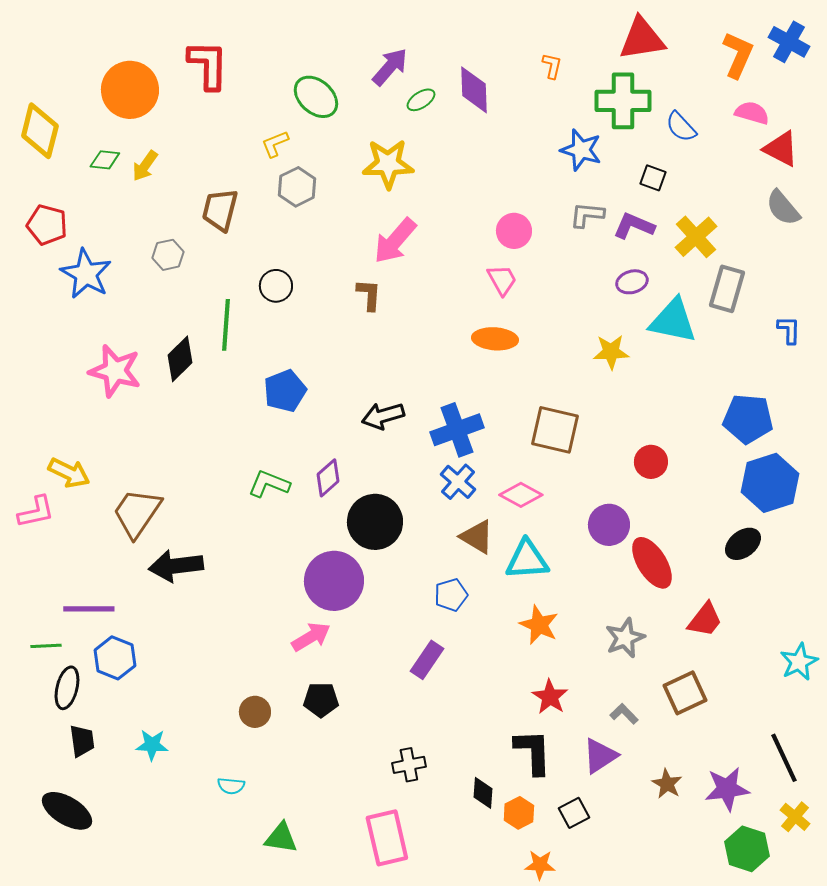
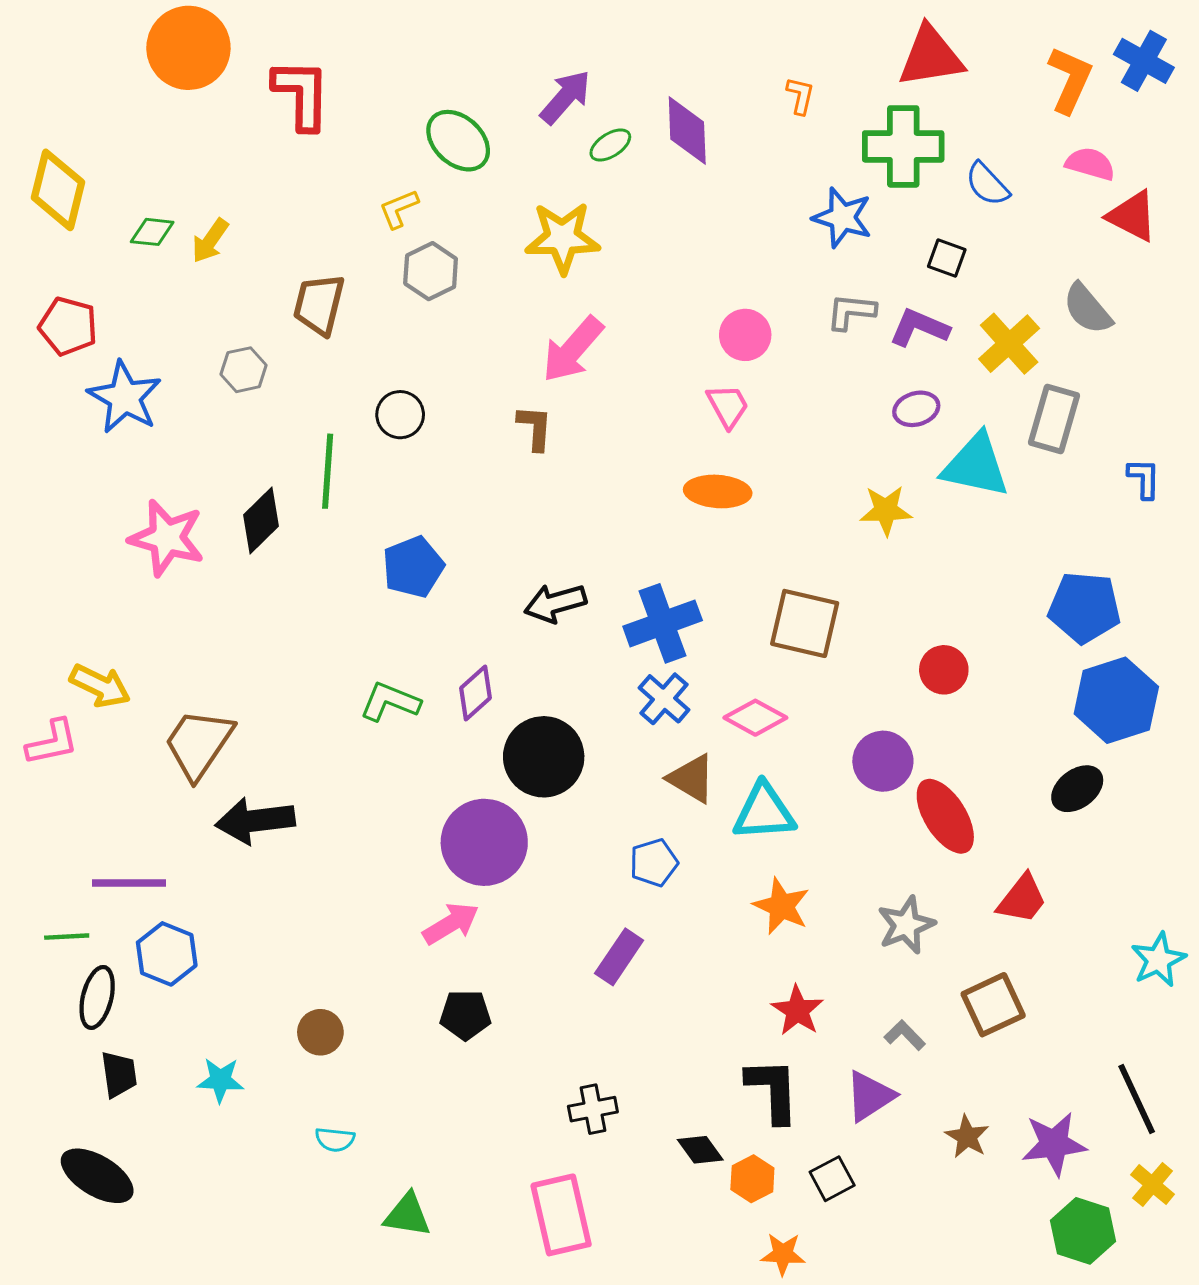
orange circle: (130, 90) -> (188, 48), moved
gray semicircle: (783, 208) -> (1087, 309), moved
brown circle: (255, 712) -> (320, 1032), moved
black diamond: (483, 793) -> (700, 1150), turned -40

